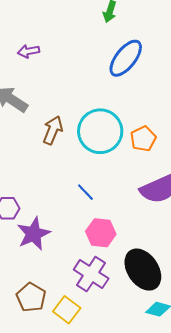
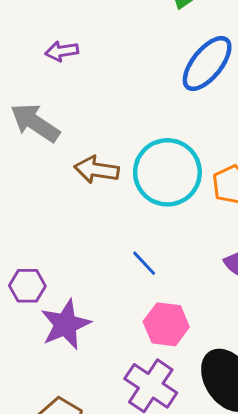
brown arrow: (53, 130) -> (97, 170), turned -104

